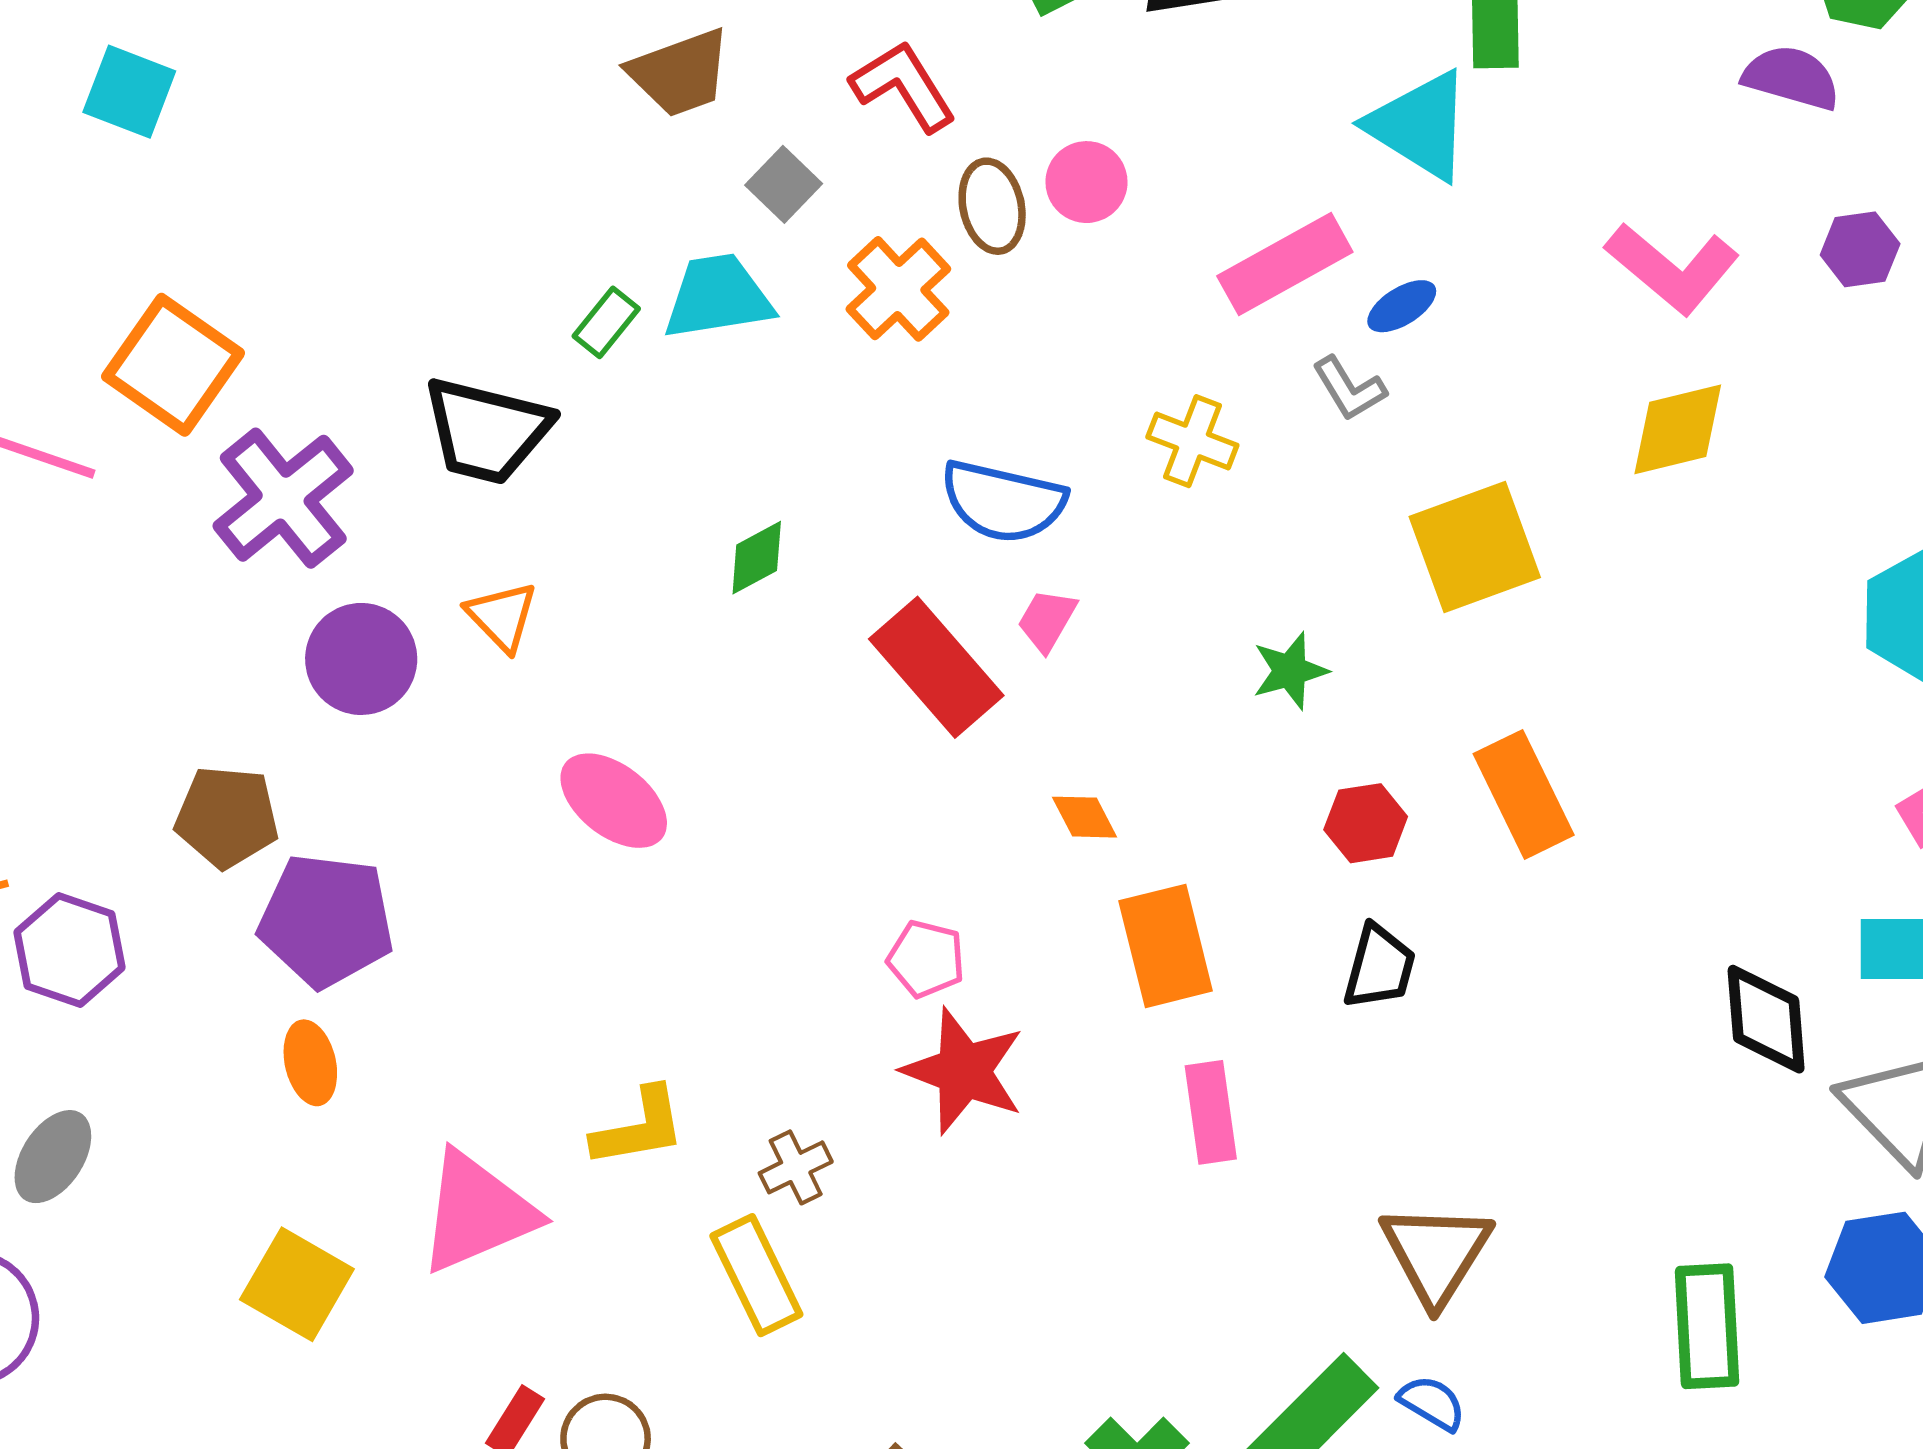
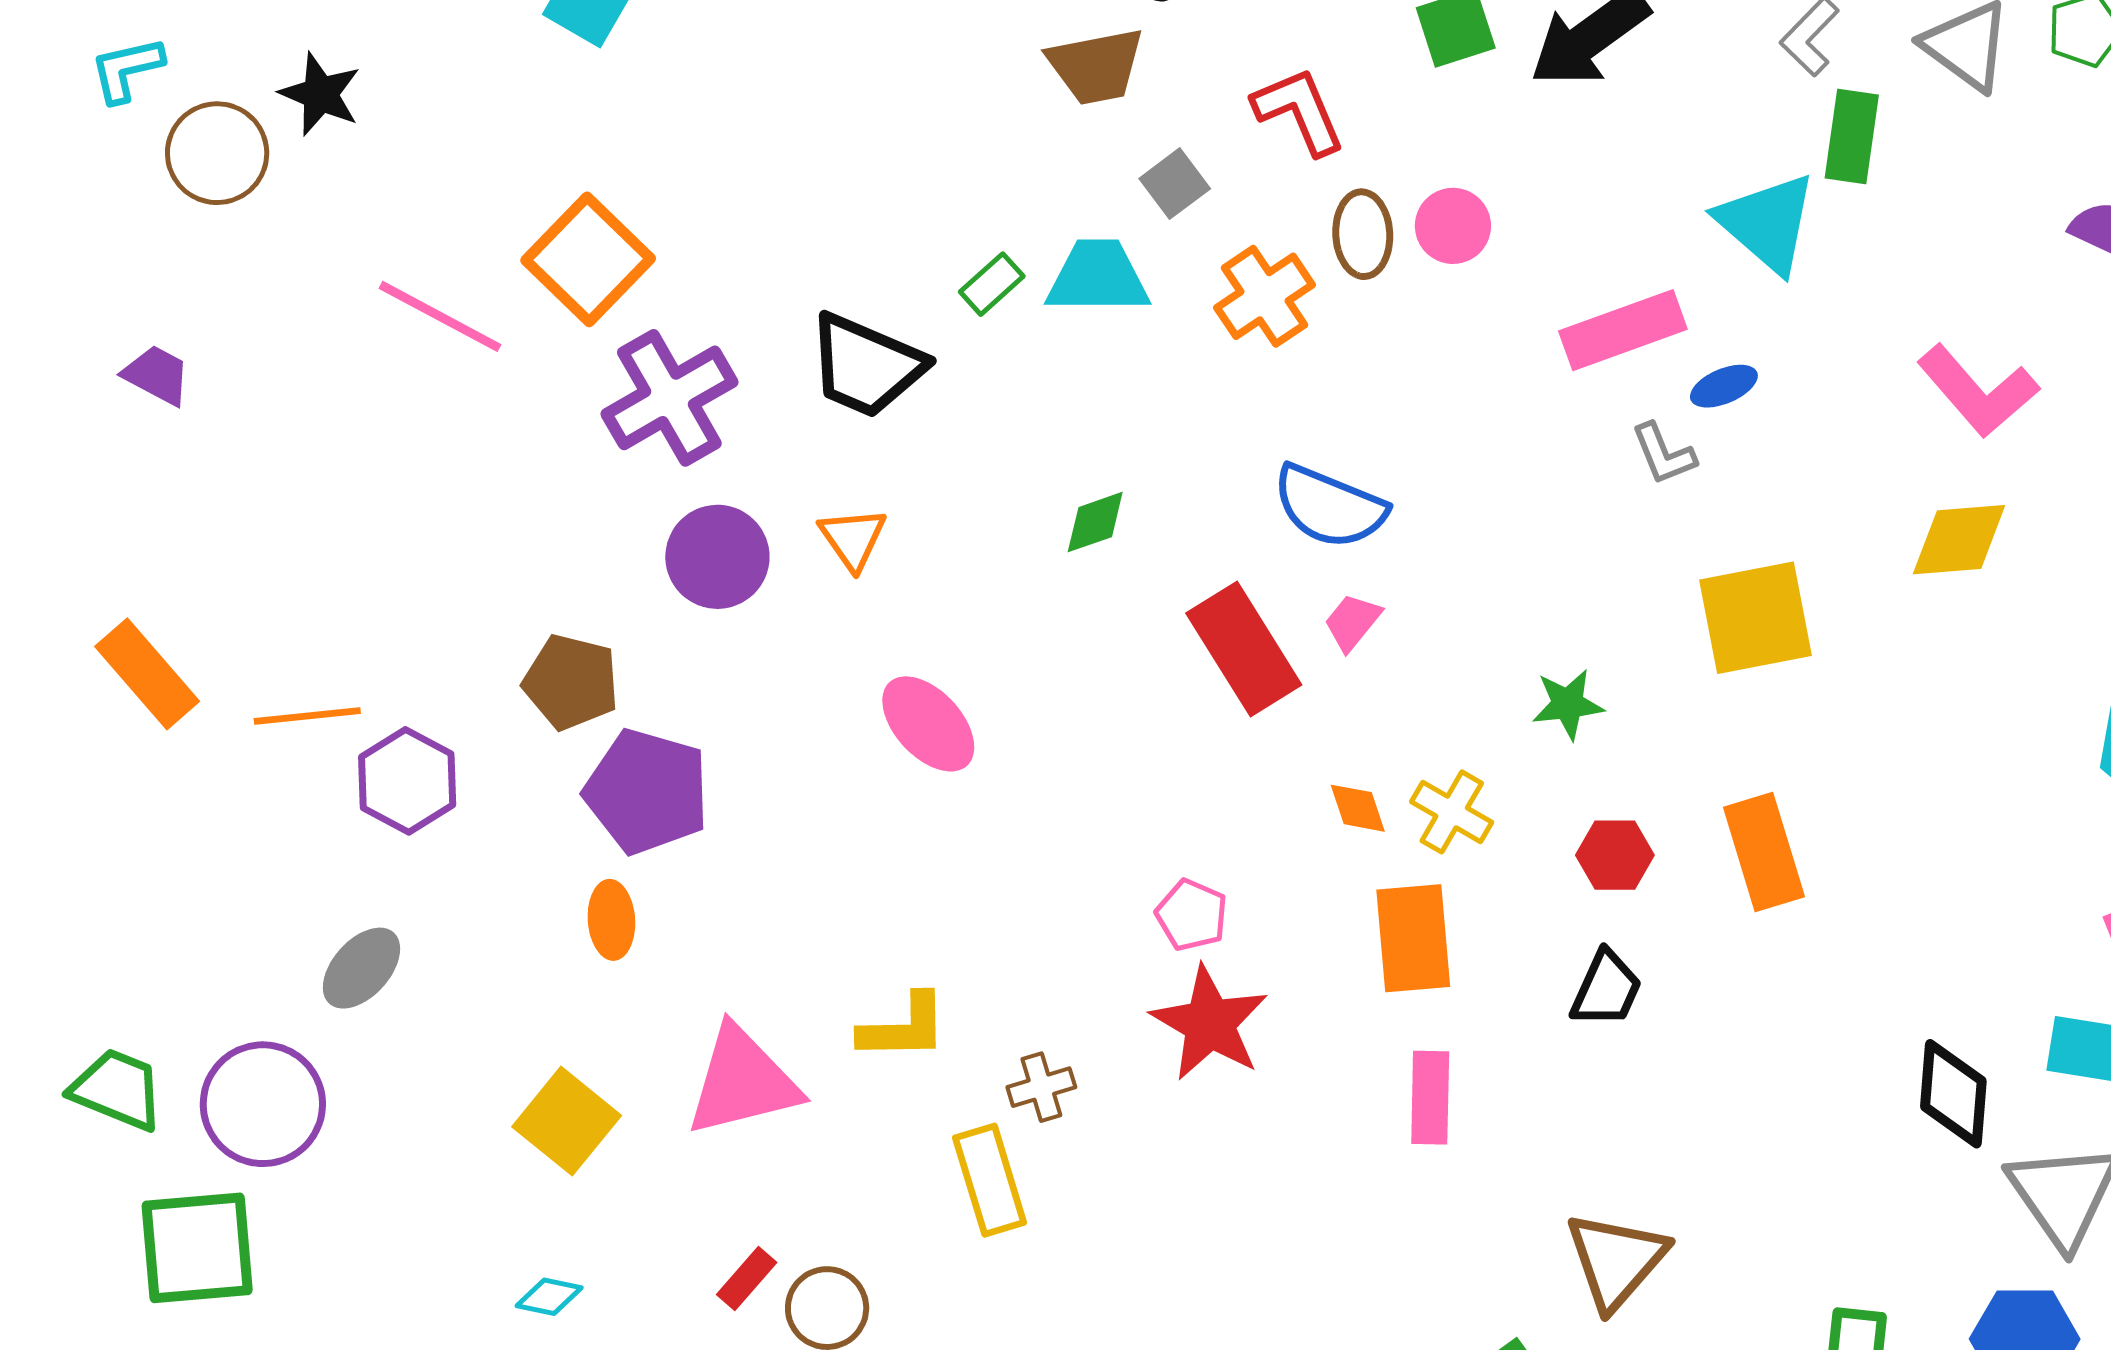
yellow cross: (1192, 441) -> (1452, 812), moved

